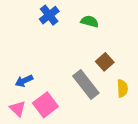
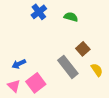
yellow semicircle: (122, 88) -> (97, 70), turned -32

